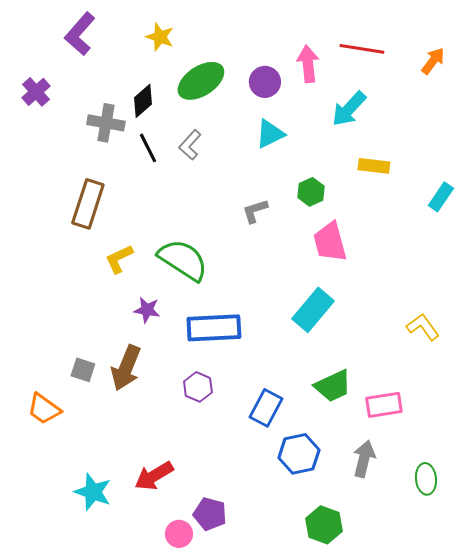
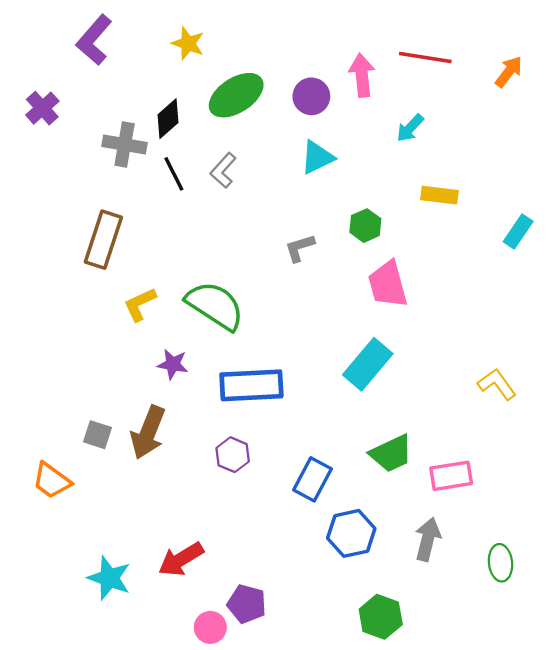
cyan arrow: (349, 109) -> (410, 128), size x0.7

